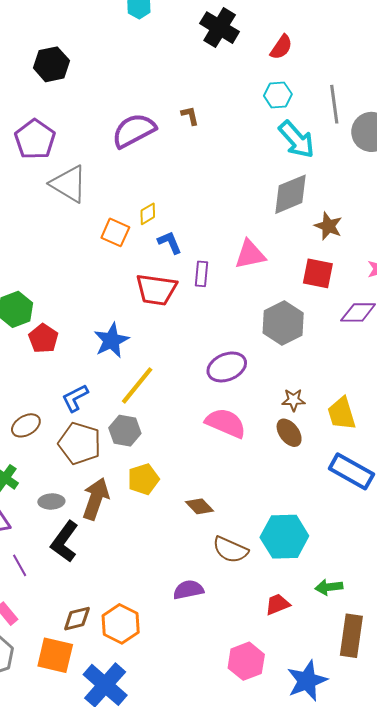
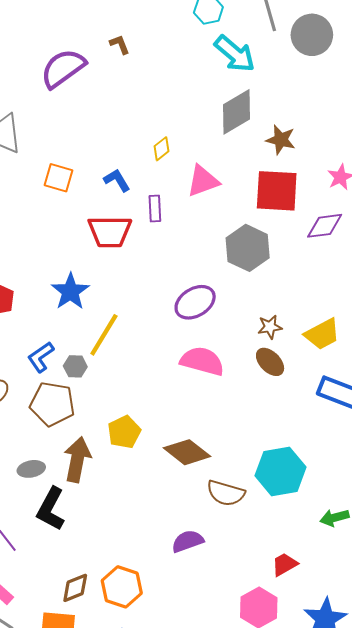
yellow diamond: (148, 214) -> (162, 149), moved
red square: (318, 273) -> (277, 191), size x1.4
yellow trapezoid: (342, 414) -> (322, 334), turned -93
gray hexagon: (125, 431) -> (75, 366), moved, size x0.7
brown diamond: (199, 506) -> (187, 452), size x1.5
red trapezoid: (277, 604) -> (285, 564), moved

